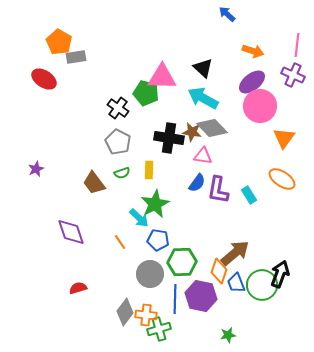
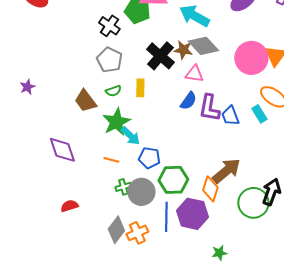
pink circle: (260, 106) -> (251, 58), moved
black cross: (169, 138) -> (160, 56), turned 32
cyan rectangle: (249, 195) -> (259, 114), moved
green star: (155, 204) -> (116, 122), moved
orange line: (120, 242) -> (111, 160), turned -42
blue trapezoid: (236, 283) -> (230, 116), moved
orange cross: (146, 315) -> (137, 233), turned -30
green cross: (159, 329) -> (123, 187), moved, size x0.7

